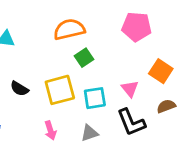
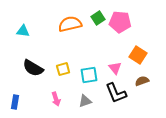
green square: (84, 58) -> (98, 18), moved
black semicircle: (19, 89) -> (33, 68), size x1.5
yellow square: (60, 90) -> (63, 69), size x0.6

